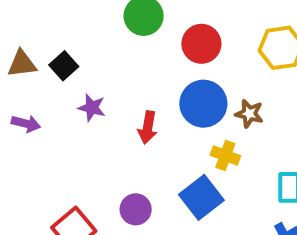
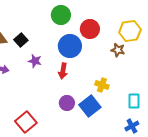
blue circle: (203, 104) -> (70, 46), moved
brown star: (249, 114) -> (118, 50), moved
purple circle: (136, 209) -> (67, 103), moved

